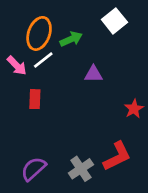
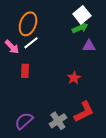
green arrow: (71, 39) -> (80, 28), moved
purple triangle: (93, 74) -> (89, 46), moved
red star: (134, 109) -> (74, 78), moved

